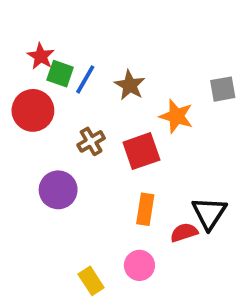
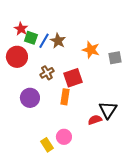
brown star: (130, 85) -> (58, 41), moved
gray square: (223, 89) -> (115, 58), moved
orange star: (176, 116) -> (91, 50), moved
orange rectangle: (145, 209) -> (65, 97), moved
pink circle: (139, 265) -> (64, 137), moved

